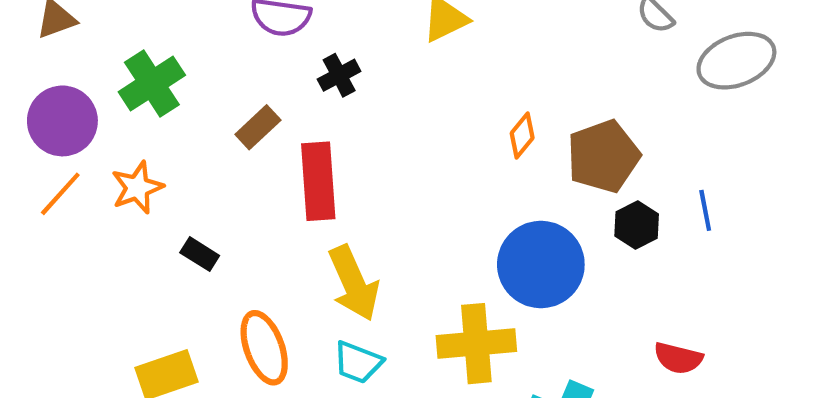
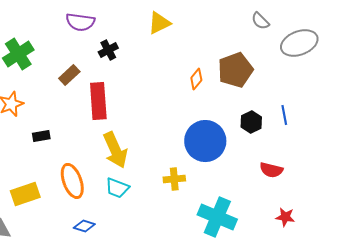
brown pentagon: (603, 156) -> (235, 70), moved
black rectangle: (200, 254) -> (41, 136), turned -42
yellow cross: (476, 344) -> (174, 179), size x0.6
red semicircle: (678, 358) -> (271, 170), moved

